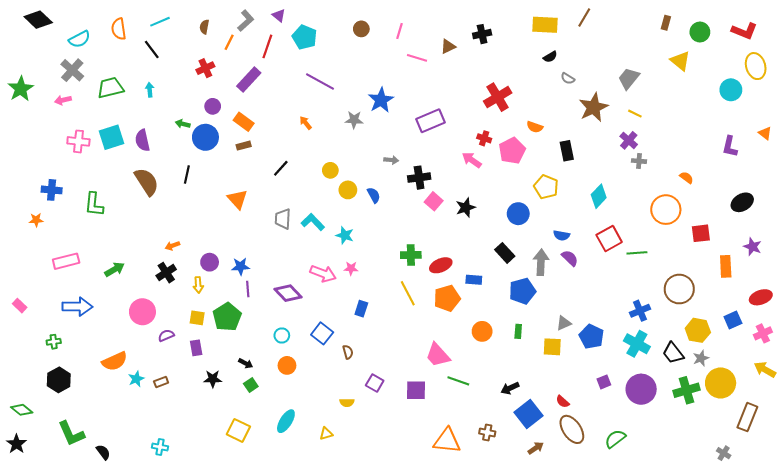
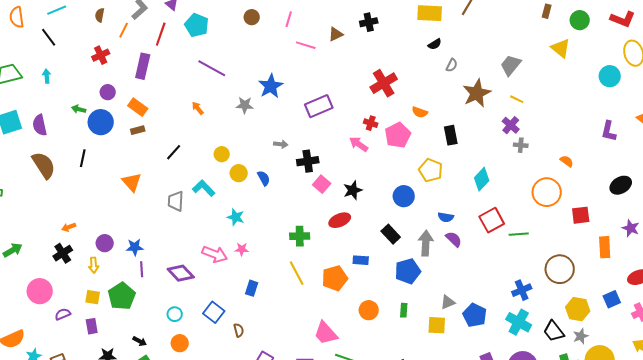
gray semicircle: (568, 78) -> (452, 65), turned -96
purple rectangle: (249, 79) -> (143, 66), turned -30
cyan L-shape: (313, 222) -> (204, 188), moved
red ellipse: (441, 265) -> (340, 220), moved

